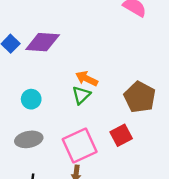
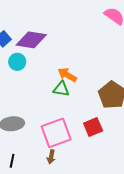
green triangle: (81, 95) -> (61, 89), turned 48
cyan circle: (31, 99) -> (17, 62), moved

